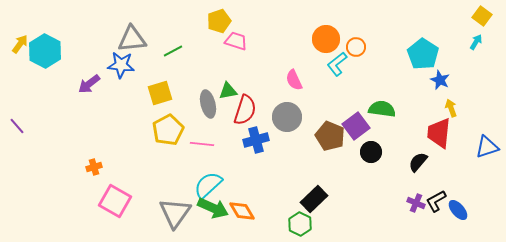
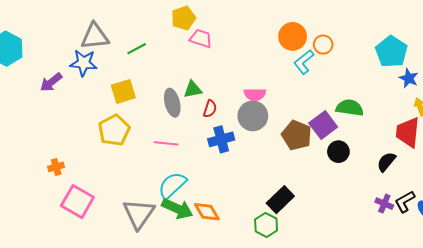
pink semicircle: (294, 80) -> (255, 95), moved, turned -65
red semicircle: (245, 110) -> (210, 109), size x0.6
yellow pentagon: (168, 130) -> (114, 130), moved

